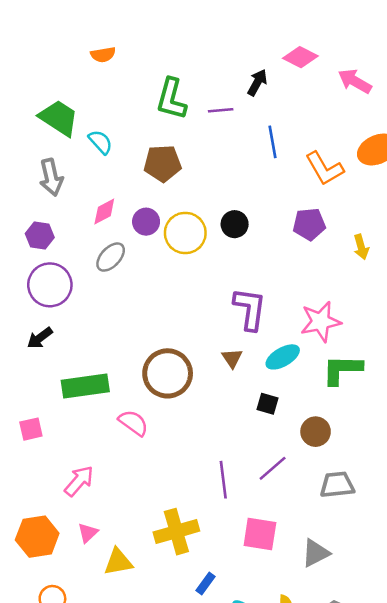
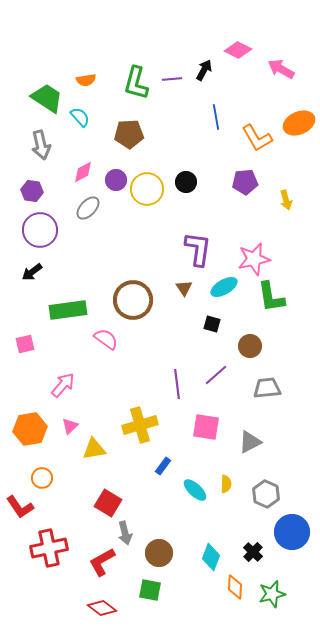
orange semicircle: (103, 55) -> (86, 80), moved
purple line: (221, 110) -> (172, 79), moved
green L-shape: (342, 370) -> (271, 297), turned -100

